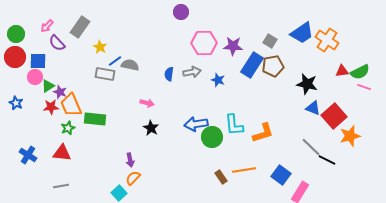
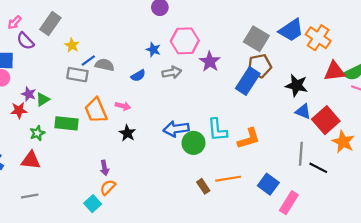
gray square: (270, 41) -> (256, 39), size x1.6
purple star: (233, 46) -> (210, 62), moved, turned 30
blue rectangle: (252, 65) -> (248, 81), moved
red triangle: (342, 71) -> (334, 71), size x1.5
blue semicircle: (169, 74) -> (138, 76), moved, turned -128
blue star: (218, 80) -> (153, 50), moved
green triangle: (48, 86) -> (43, 100), moved
orange trapezoid: (71, 105) -> (96, 110), moved
orange star: (350, 136) -> (343, 142), turned -30
gray line: (311, 147) -> (301, 154), turned 50

